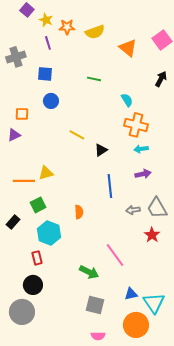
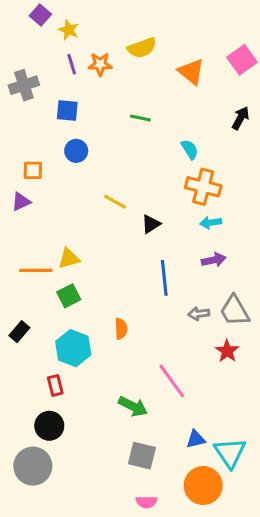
orange star: (67, 27) -> (100, 64), moved
green square: (38, 205) -> (69, 296), moved
orange semicircle: (79, 212) -> (121, 329), moved

